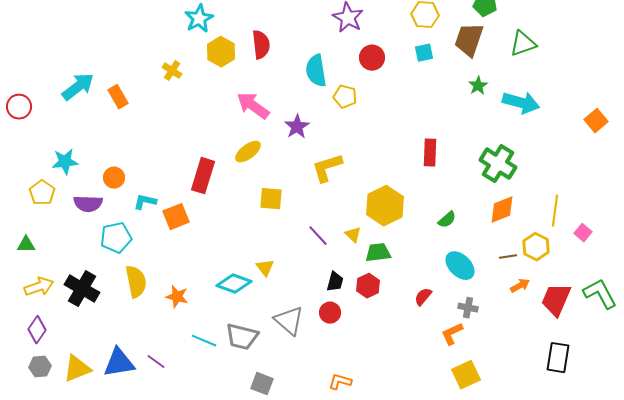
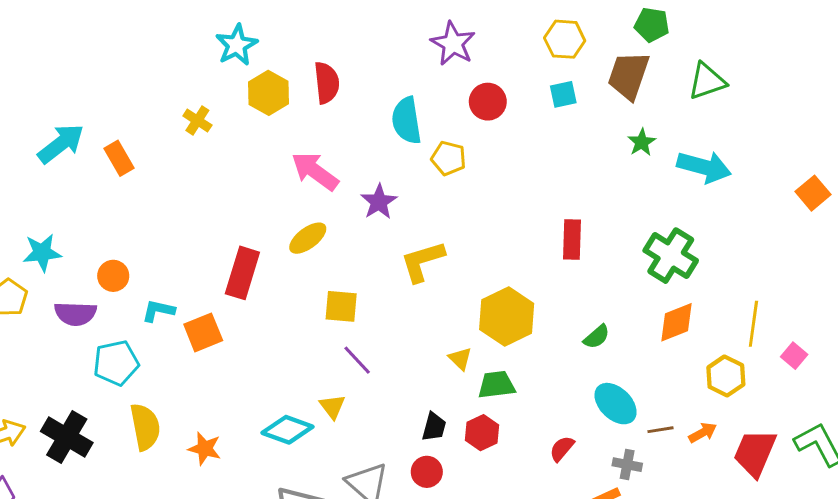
purple line: (318, 236) -> (357, 360), moved
brown line: (508, 257) -> (661, 430), moved

